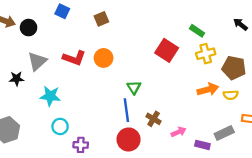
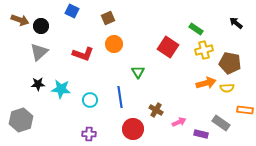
orange circle: (104, 58) -> (114, 44), moved
gray triangle: (37, 61) -> (39, 52), moved
black star: (17, 79) -> (38, 84), moved
green triangle: (134, 87) -> (138, 72), moved
blue line: (126, 110) -> (120, 97), moved
cyan circle: (60, 126) -> (90, 100), moved
gray rectangle: (224, 133) -> (221, 123), turned 60

